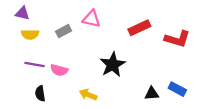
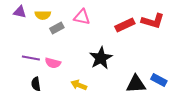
yellow semicircle: (30, 34) -> (43, 15), moved
red L-shape: (177, 39) -> (153, 21), moved
black triangle: (152, 94) -> (136, 84), size x1.5

